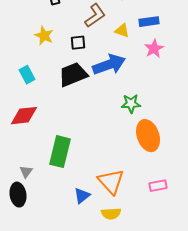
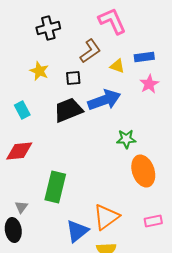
orange triangle: (111, 182) -> (106, 217), turned 36
blue triangle: (82, 196) -> (77, 231), size x1.4

